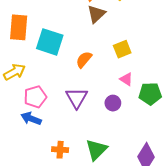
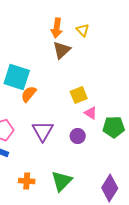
yellow square: (122, 49) -> (79, 95), moved
orange semicircle: (84, 60) -> (29, 94), moved

